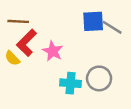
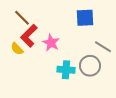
brown line: (18, 21) -> (22, 18), turned 42
gray line: (112, 27) -> (103, 47), moved

